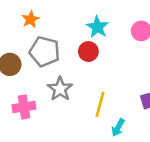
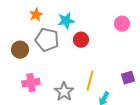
cyan star: (97, 27) -> (66, 21), moved, turned 30
gray star: (60, 89) -> (64, 92), moved

